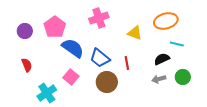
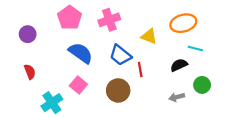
pink pentagon: (55, 27) -> (70, 18), moved
blue trapezoid: (100, 58) -> (120, 55), moved
gray arrow: (159, 79) -> (177, 97), moved

